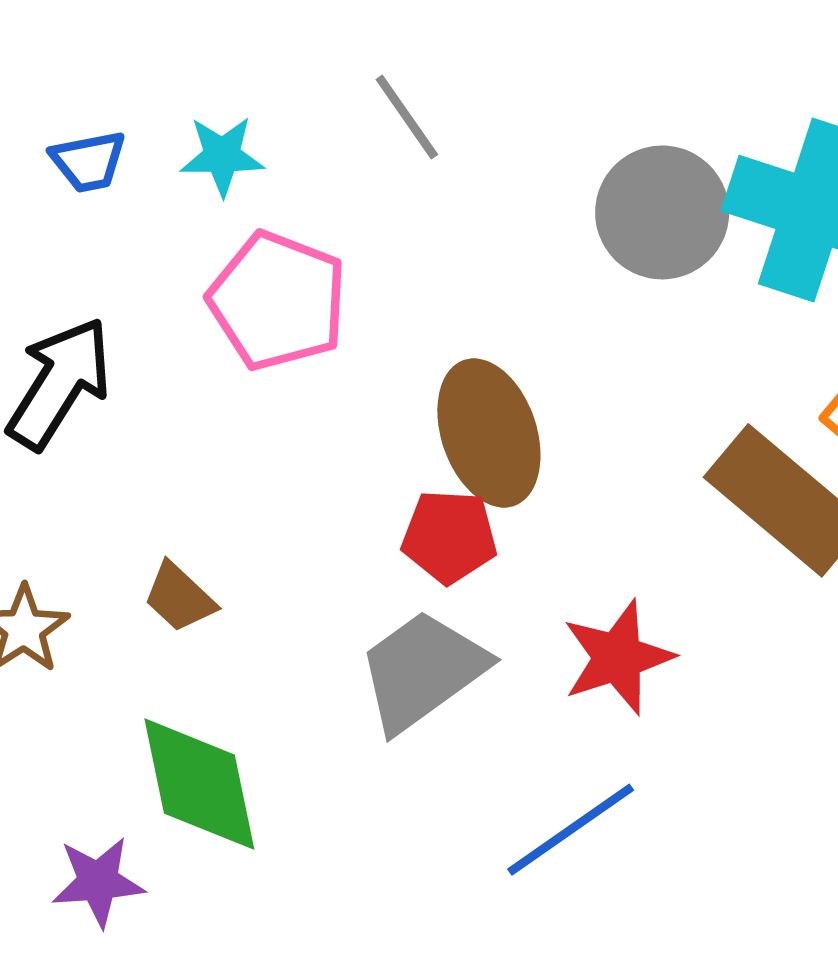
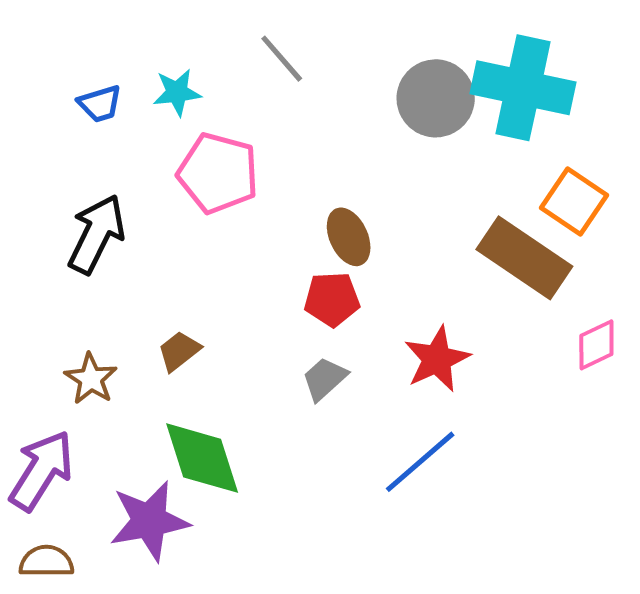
brown ellipse: (489, 433) -> (349, 237), size x0.7
brown trapezoid: (179, 597) -> (179, 351), turned 105
gray trapezoid: (422, 671) -> (324, 379), size x0.6
purple star: (98, 882) -> (149, 521), size x1.5

